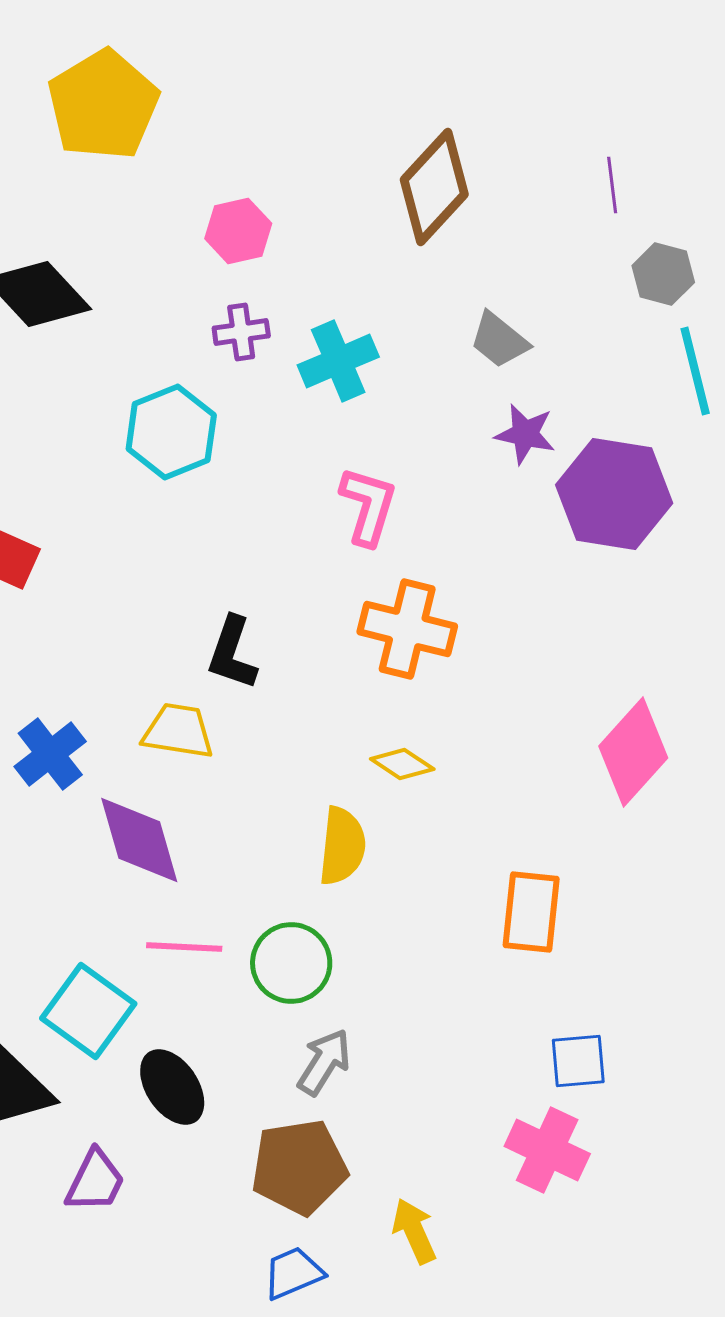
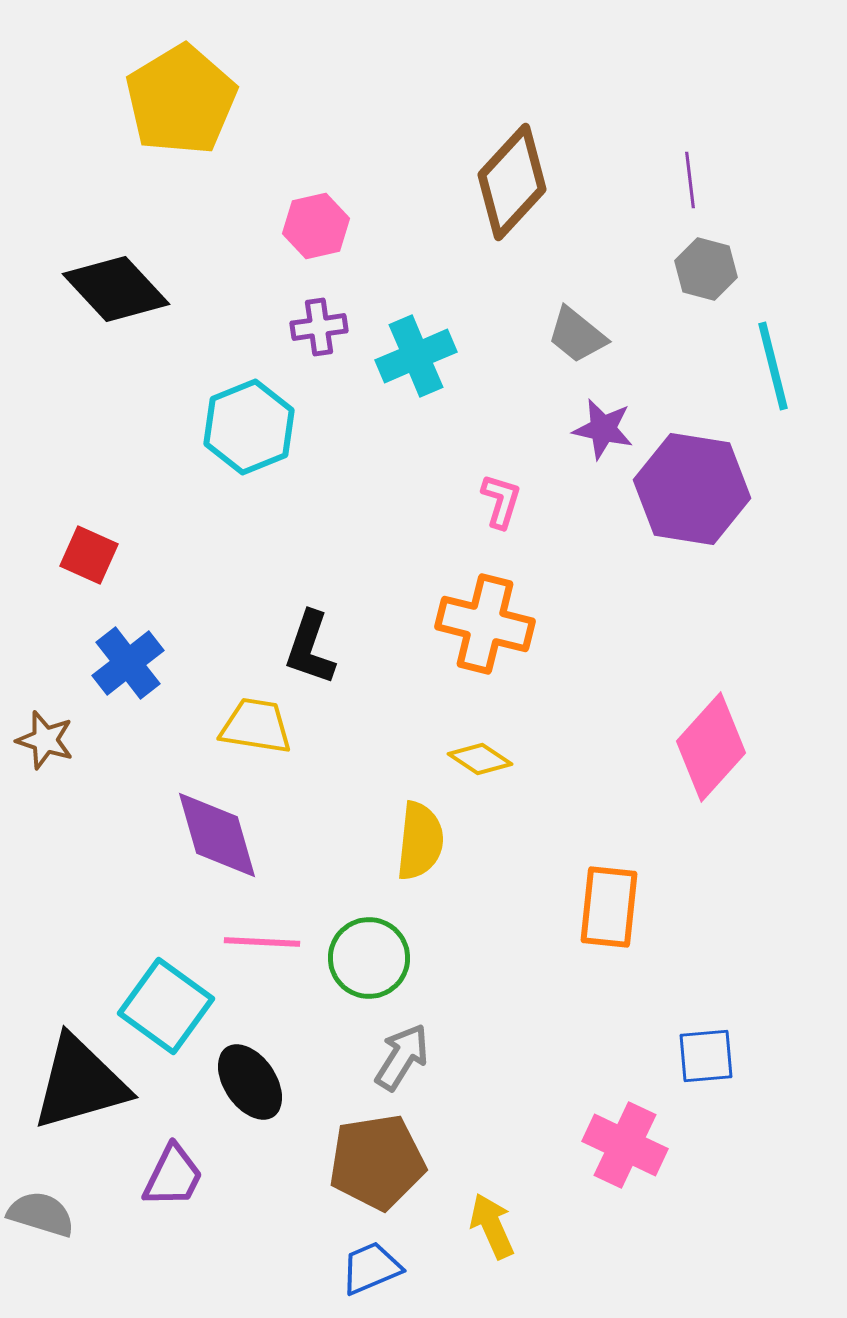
gray hexagon: (663, 274) -> (706, 269), moved
pink L-shape: (368, 506) -> (501, 501), moved, size x0.7
blue cross: (50, 754) -> (128, 663), moved
blue square: (578, 1061) -> (706, 1056), moved

